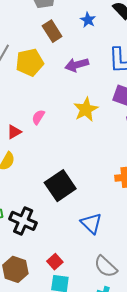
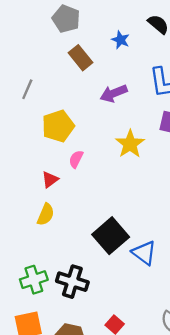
yellow pentagon: (30, 62) -> (58, 126), moved
blue triangle: (91, 223) -> (144, 253), moved

